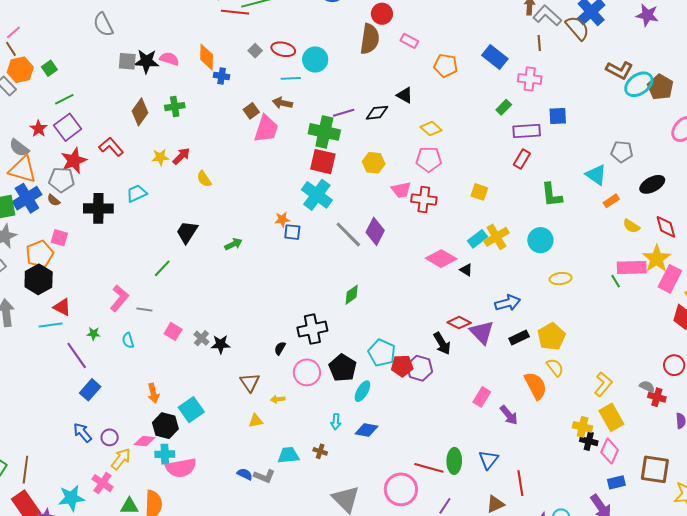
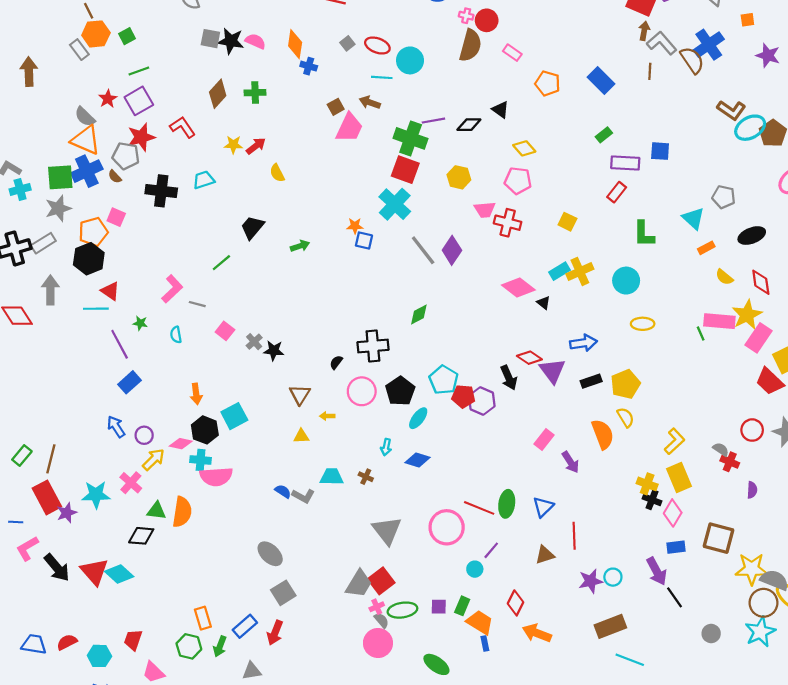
pink cross: (530, 79) -> (466, 16), moved, size x0.6

